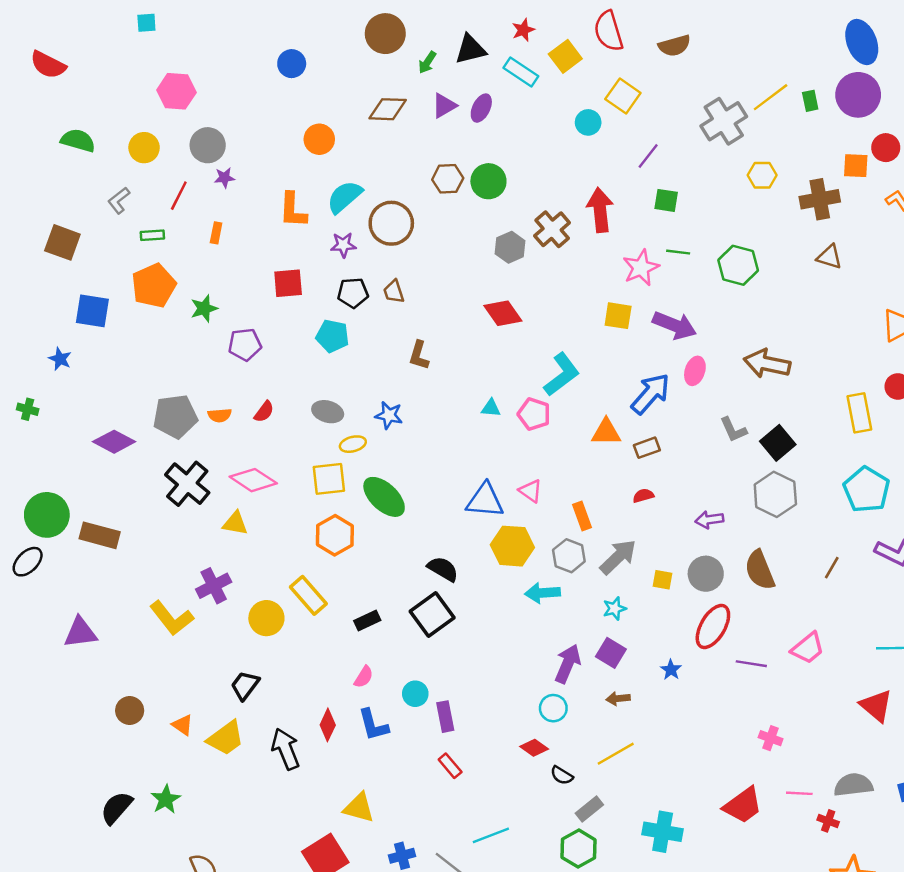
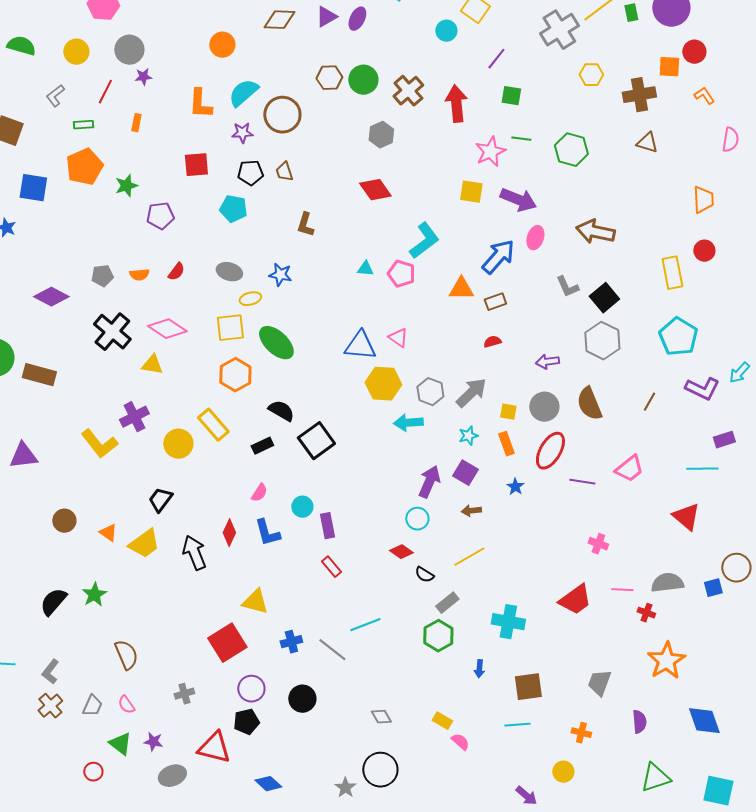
brown cross: (552, 229) -> (408, 91), moved
gray pentagon: (175, 416) -> (102, 276), size x0.6
orange rectangle: (582, 516) -> (506, 444), moved
black semicircle: (443, 569) -> (281, 411), moved

